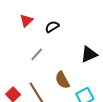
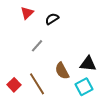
black triangle: (89, 54) -> (88, 64), moved, turned 30

